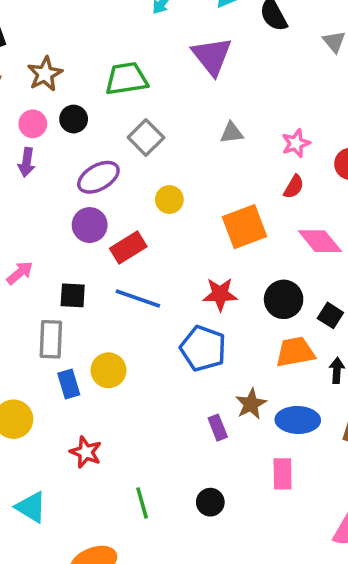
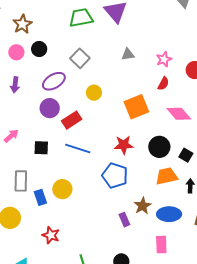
green trapezoid: (126, 79) -> (81, 18), moved
purple arrow: (27, 162) -> (15, 85), moved
gray rectangle: (51, 339) -> (21, 181), moved

